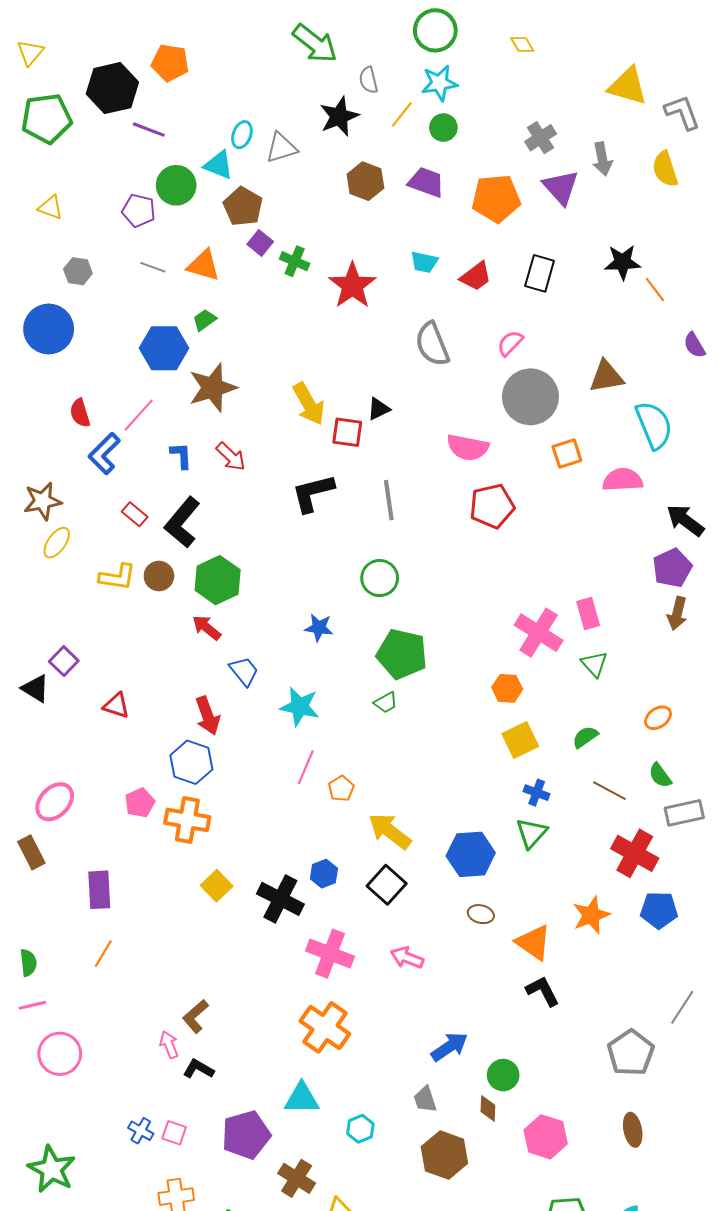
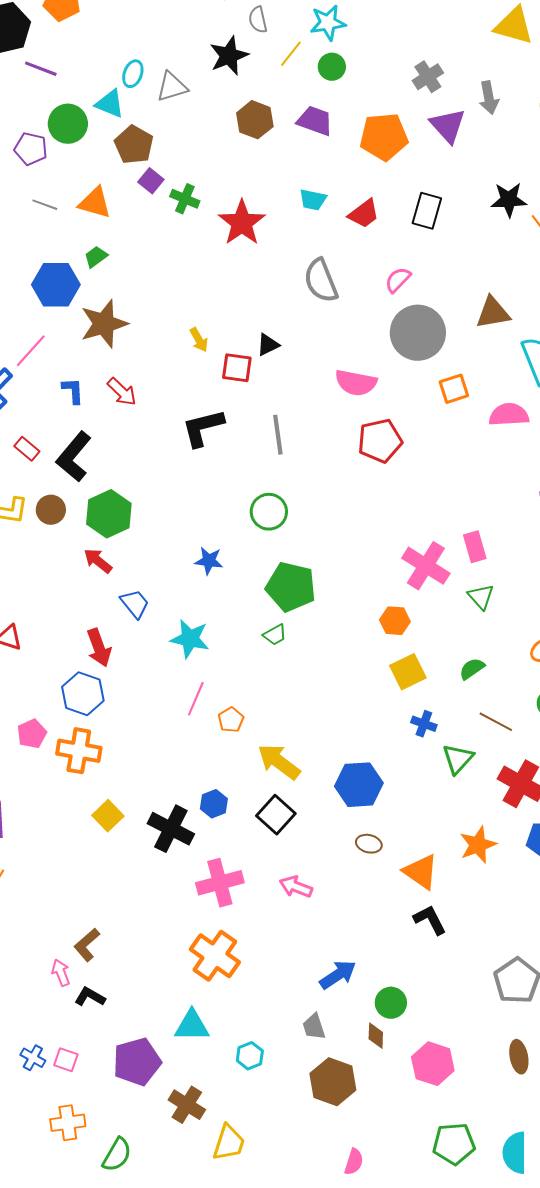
yellow arrow: (309, 404) -> (199, 340), size x0.6
green triangle: (531, 833) -> (458, 759), moved
pink cross: (330, 954) -> (220, 883), turned -36

